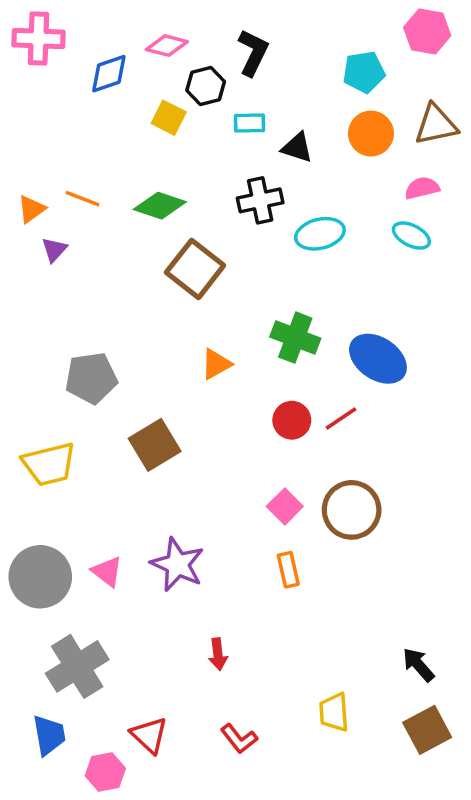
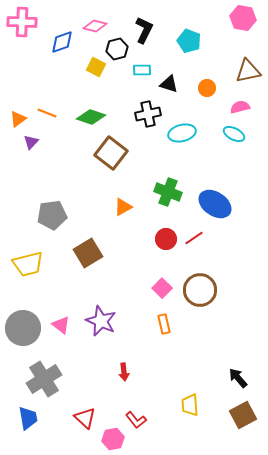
cyan pentagon: (364, 72) -> (189, 41), moved, turned 30
orange circle: (371, 134) -> (207, 88), moved, size x0.7
pink hexagon: (105, 772) -> (113, 439), moved

